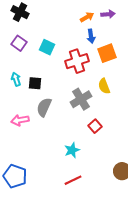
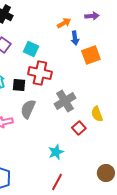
orange arrow: (87, 17) -> (64, 23), moved
red cross: (77, 61) -> (40, 73), moved, turned 30
yellow semicircle: (104, 86) -> (97, 114), moved
red line: (73, 180) -> (57, 182), turned -36

